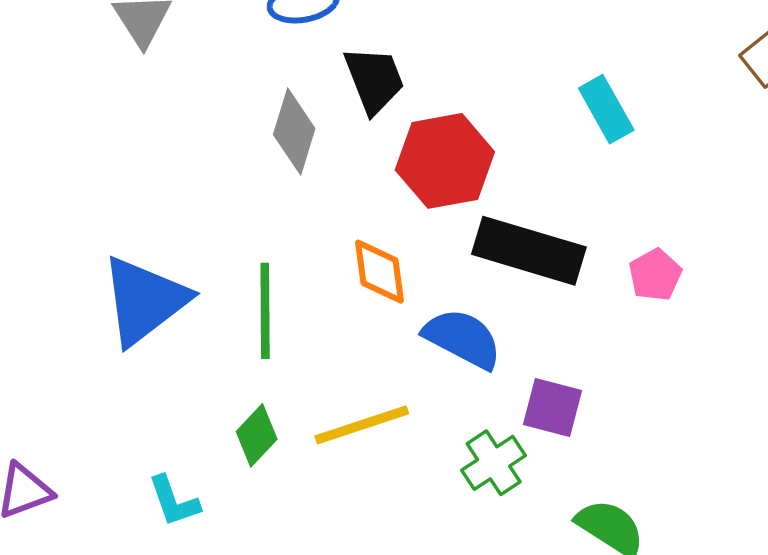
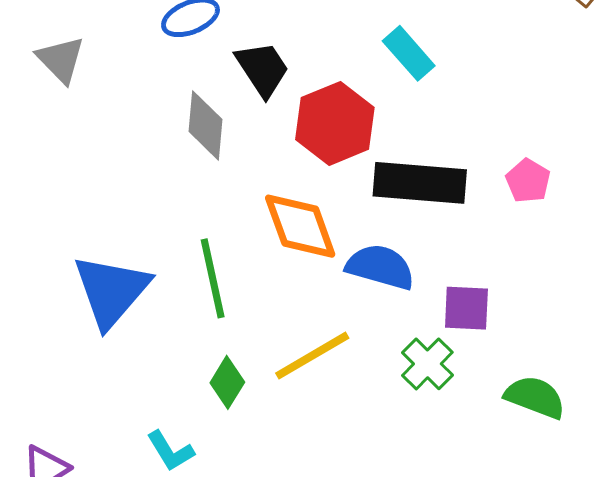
cyan rectangle: (606, 109) -> (409, 53), moved
orange diamond: (380, 272) -> (300, 226), size x1.4

